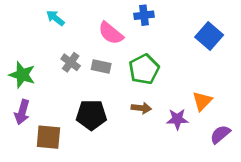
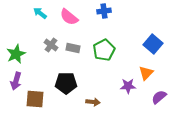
pink semicircle: (111, 33) -> (69, 17), moved
blue square: (209, 36) -> (153, 44), moved
green star: (22, 75) -> (16, 54), turned 30
brown arrow: (141, 108) -> (93, 102), moved

